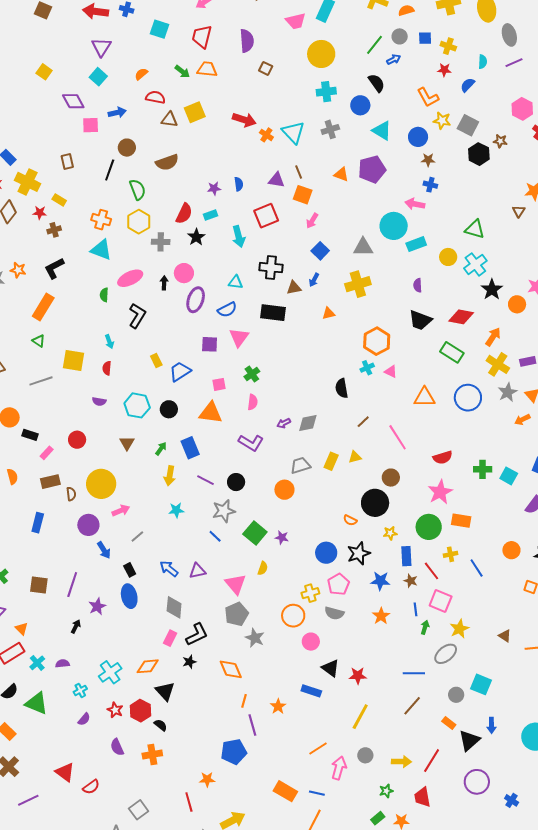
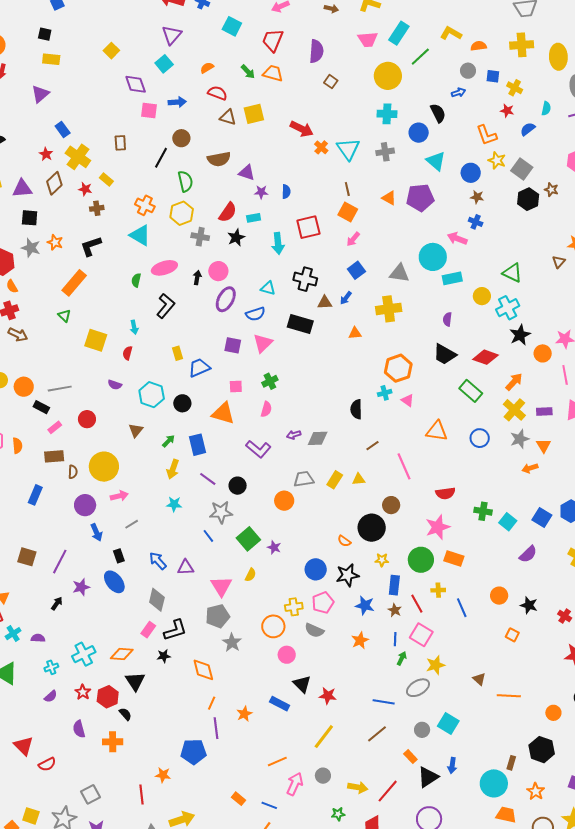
green line: (374, 45) -> (420, 57), moved
purple triangle: (276, 180) -> (247, 173), moved
gray line: (41, 381) -> (60, 389), moved
blue circle: (468, 398) -> (480, 438), size x0.7
blue ellipse: (129, 596) -> (114, 582), turned -35
orange rectangle: (285, 791) -> (238, 799), size x0.6

